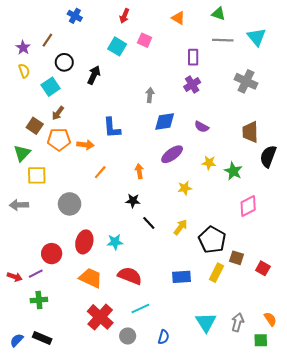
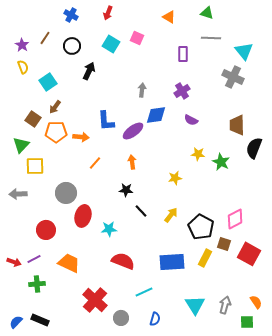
red arrow: (124, 16) -> (108, 13), moved
cyan triangle: (257, 37) -> (244, 51), moved
black circle: (64, 62) -> (72, 46), moved
purple cross: (192, 85) -> (182, 91), moved
purple ellipse: (172, 154) -> (133, 131), moved
pink diamond: (248, 206) -> (235, 219), moved
red ellipse: (84, 242) -> (83, 216), moved
red circle: (52, 254) -> (46, 230), moved
red square: (263, 268) -> (249, 254), size x1.6
blue rectangle: (182, 277) -> (172, 262), size x1.4
orange trapezoid: (91, 278) -> (69, 263), moved
cyan line: (140, 308) -> (144, 292), moved

